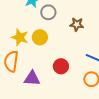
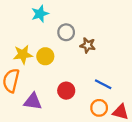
gray circle: (48, 12) -> (66, 32), moved
yellow star: (20, 37) -> (23, 54), turned -30

